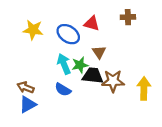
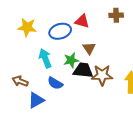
blue ellipse: (68, 34) -> (60, 31), turned -50
cyan arrow: (64, 64) -> (45, 58), moved
blue triangle: (28, 104) -> (36, 100), moved

